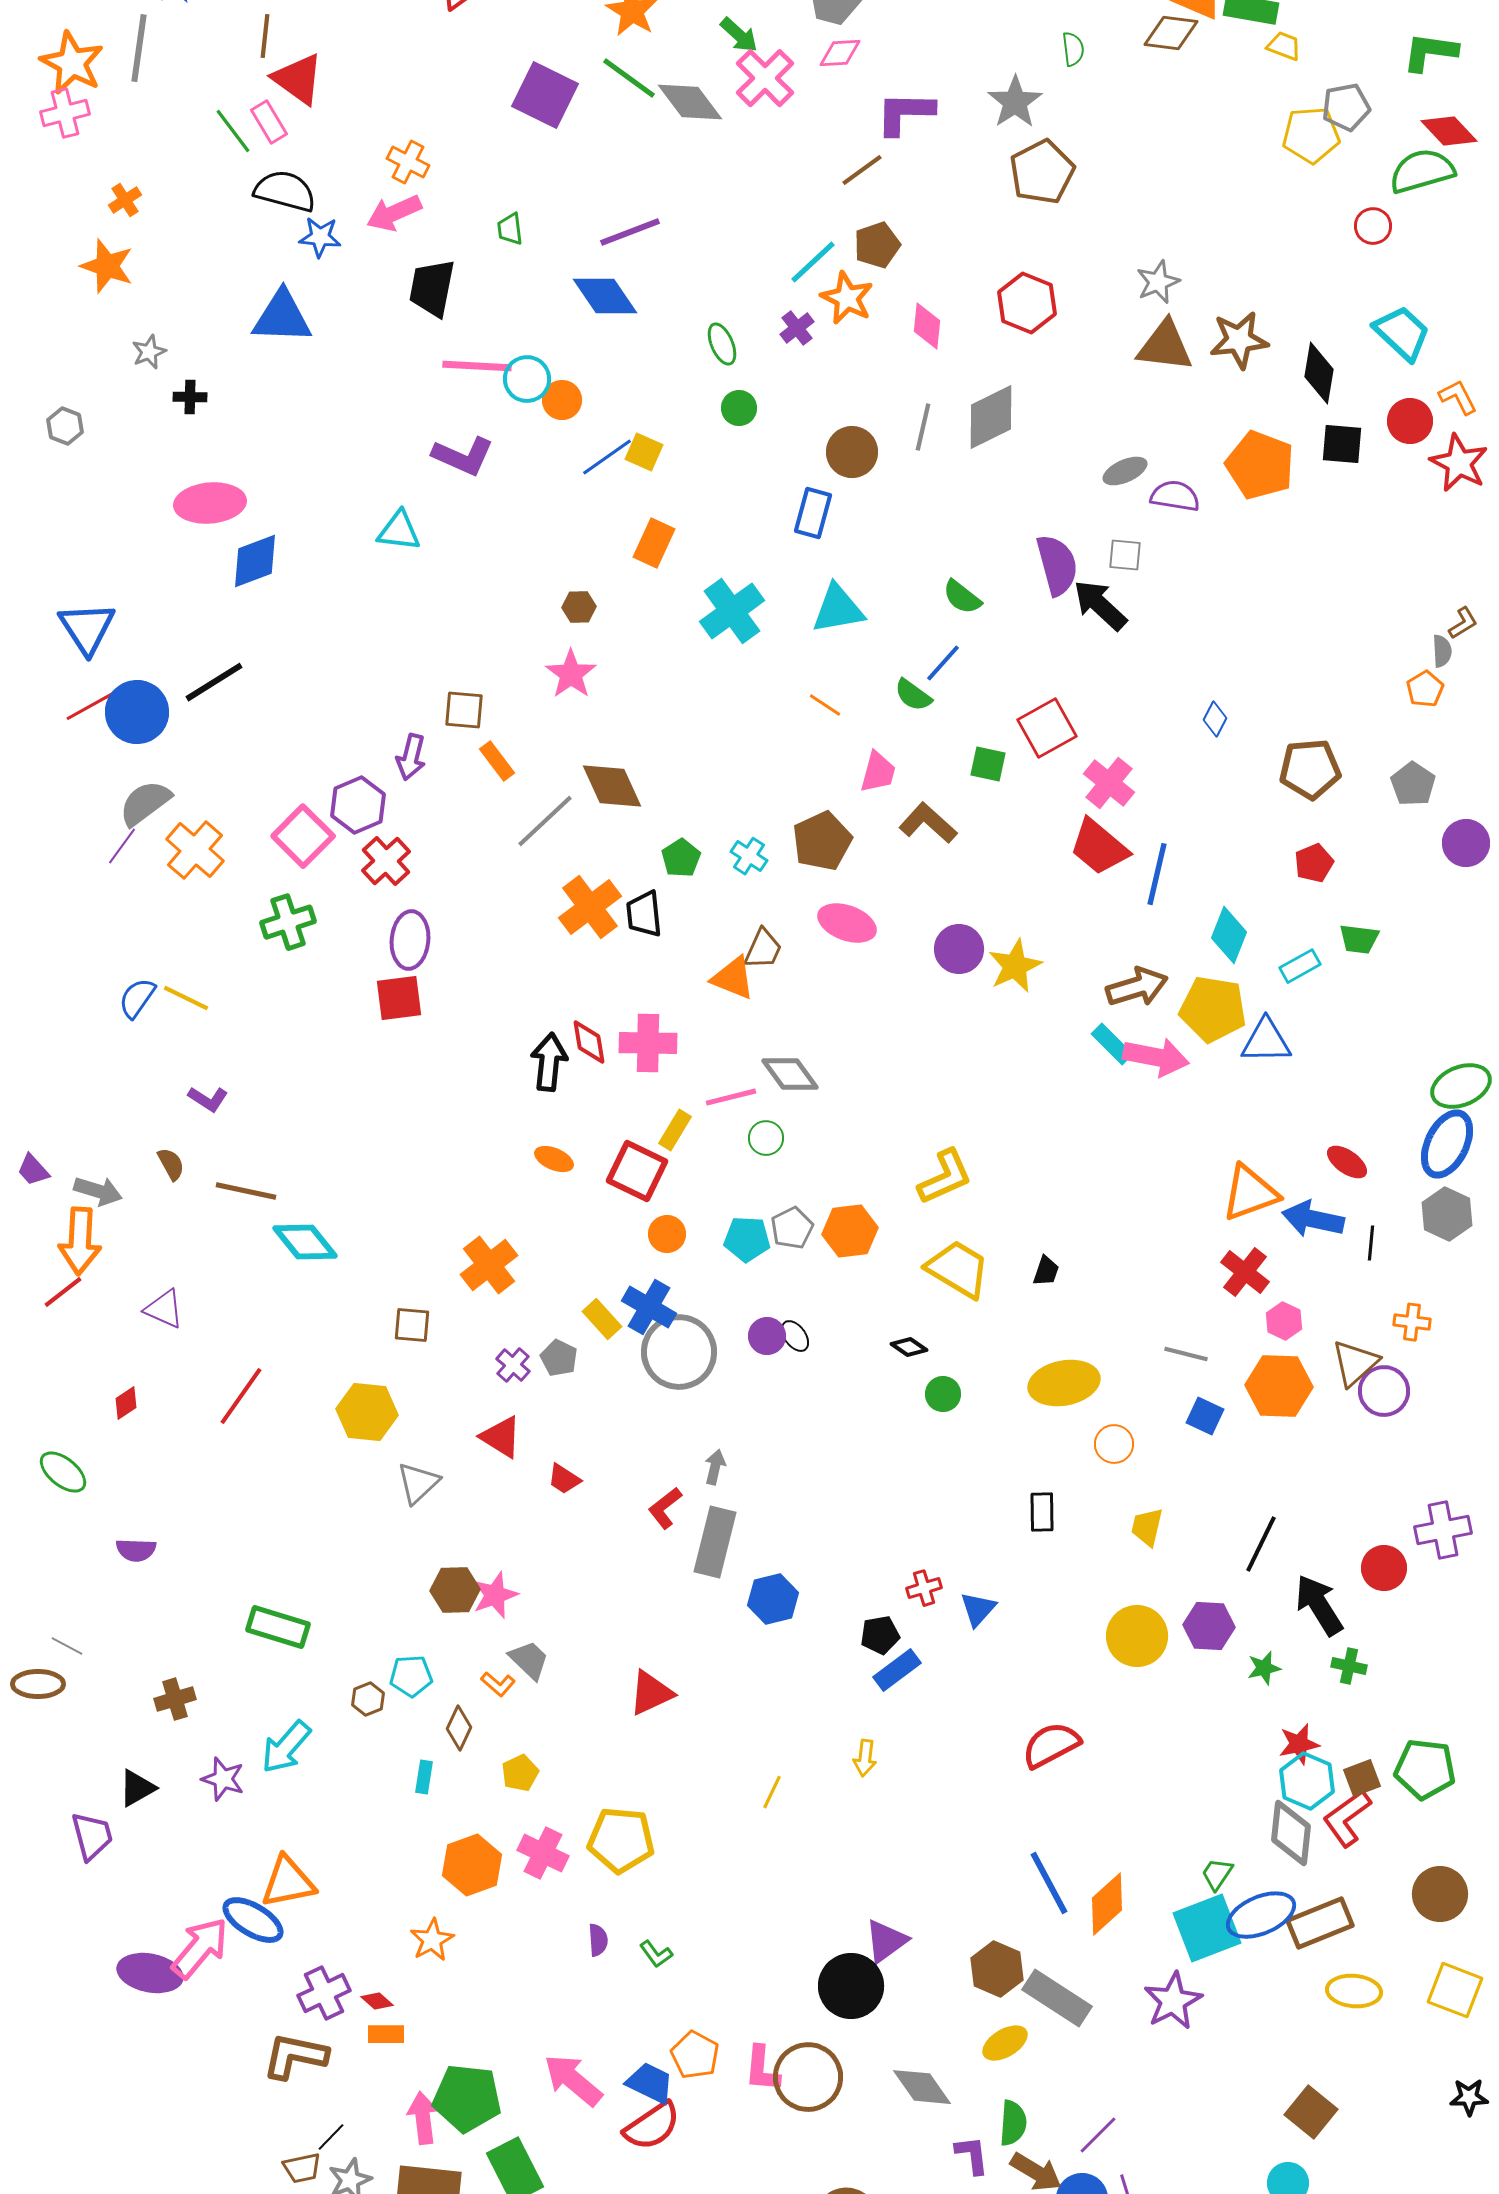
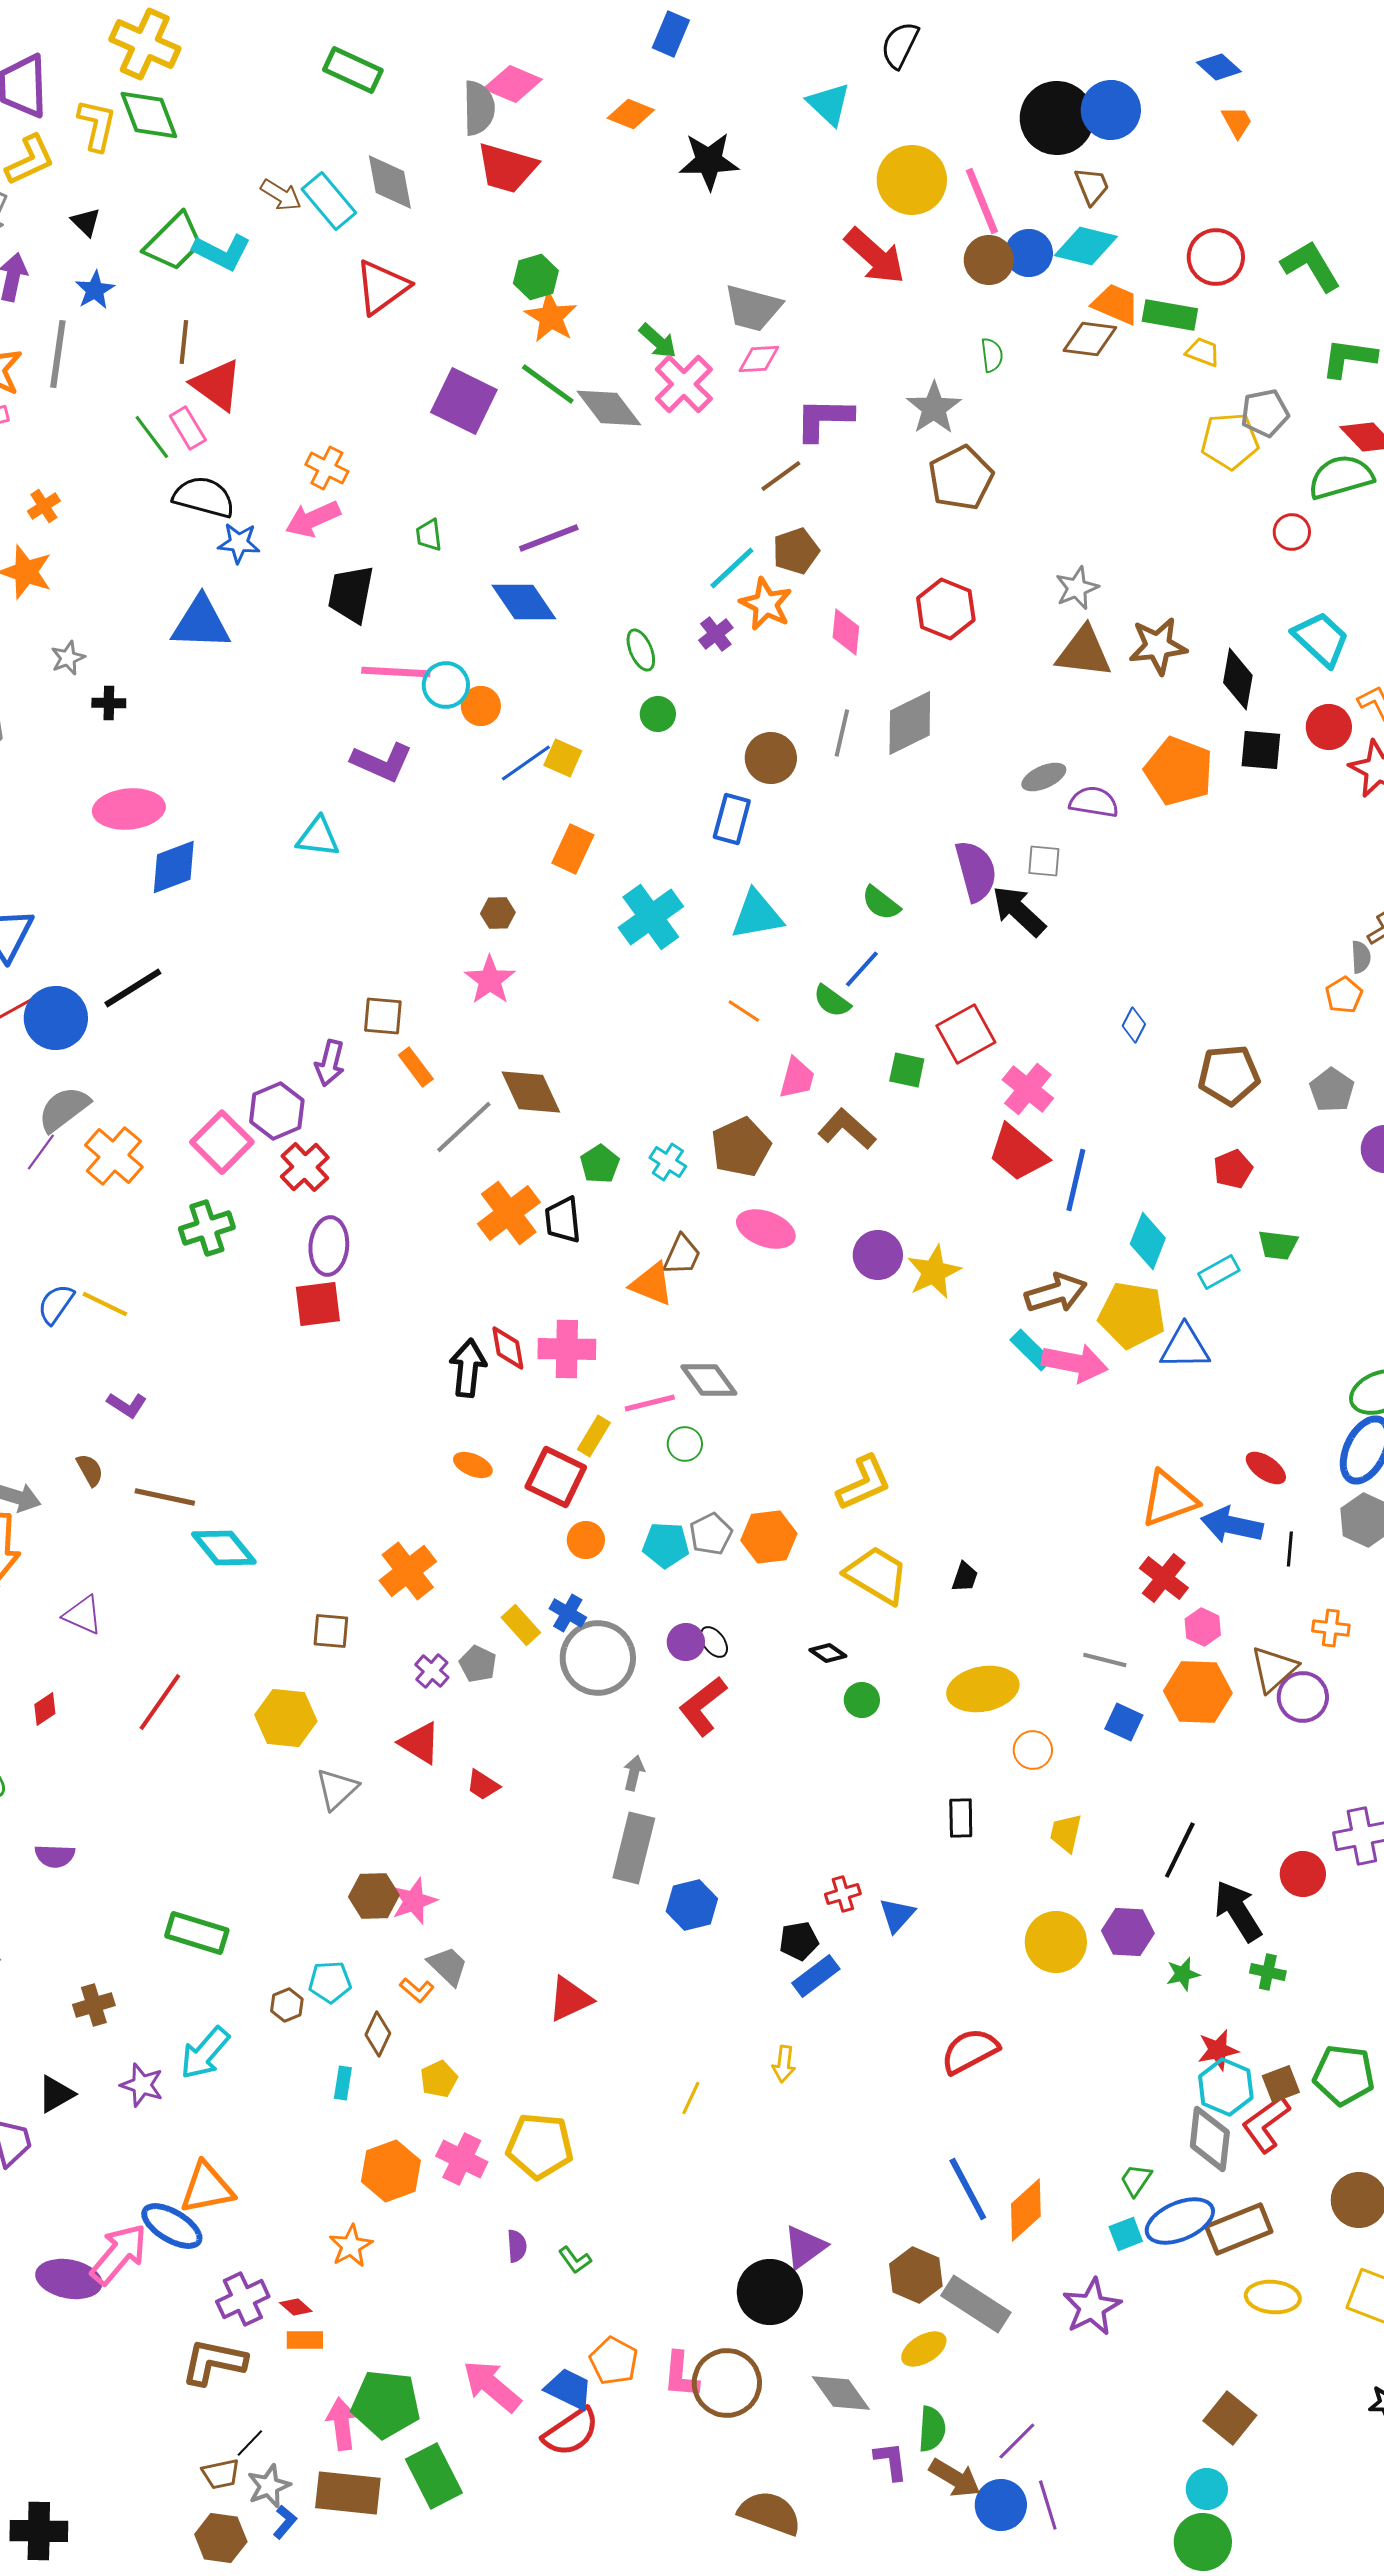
blue cross: (649, 1307) -> (568, 1613), size x0.7
red L-shape: (665, 1508) -> (703, 1706), moved, size x1.4
cyan square: (1207, 1928) -> (1126, 2234), size x0.5

